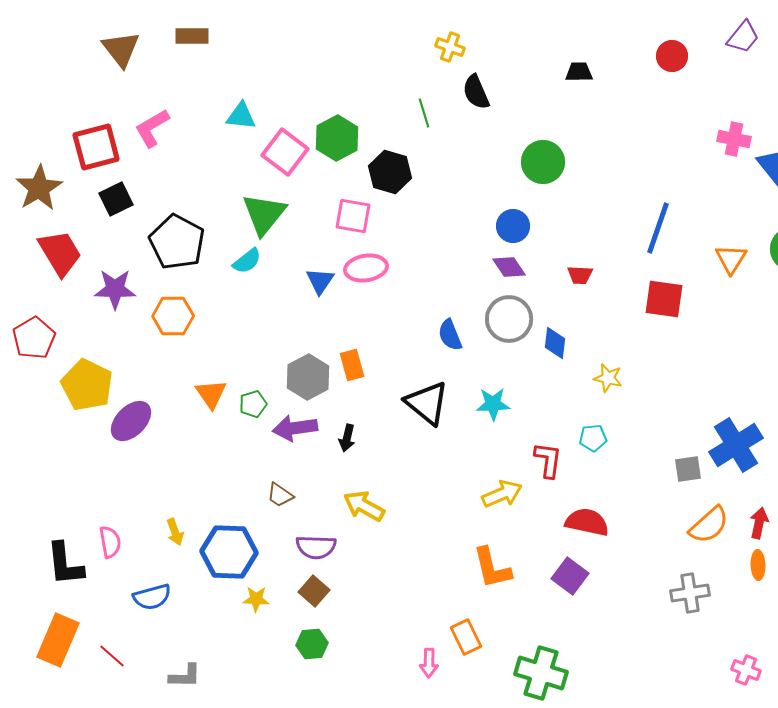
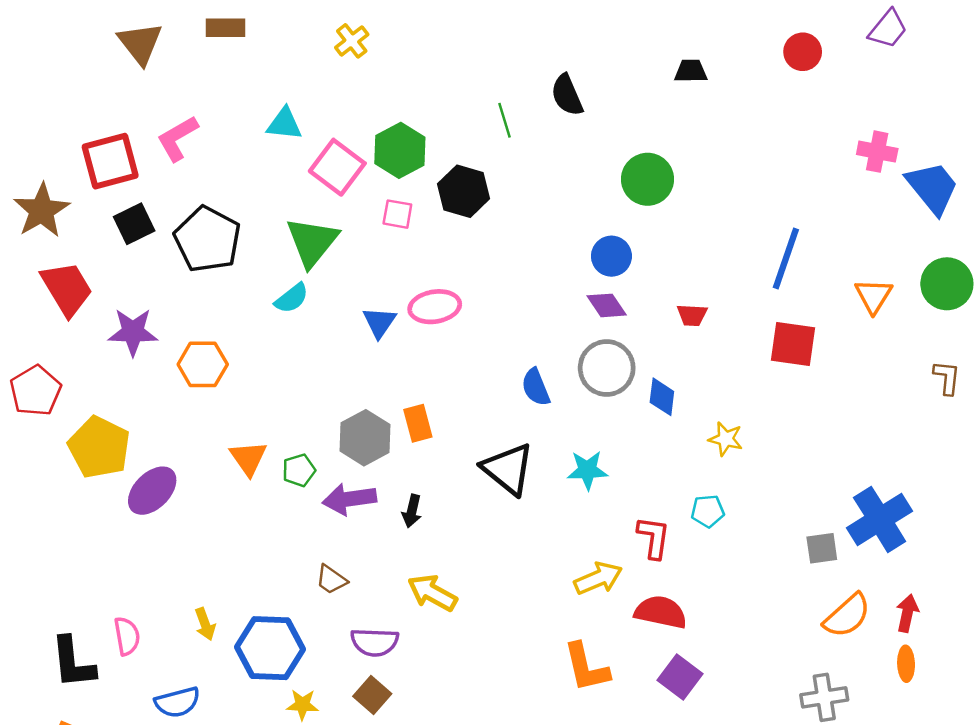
yellow cross: (450, 47) -> (352, 41), moved, turned 32
pink square: (353, 216) -> (397, 214), moved, size x0.7
black pentagon: (177, 242) -> (207, 239), moved
red semicircle: (587, 522) -> (661, 612), moved

